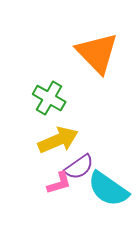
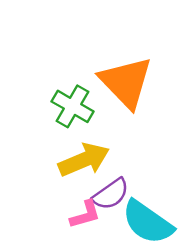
orange triangle: (97, 53) -> (126, 82), moved

